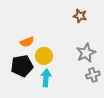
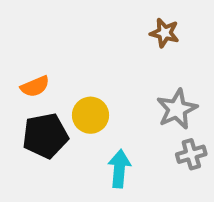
orange semicircle: (27, 42) -> (35, 86), moved
cyan arrow: (46, 78) -> (119, 169), moved

